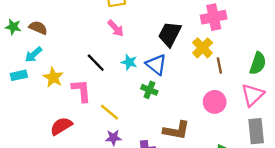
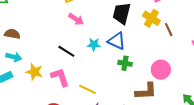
cyan arrow: (33, 55) -> (14, 57), turned -112
green cross: (149, 90) -> (125, 63), moved
pink circle: (215, 102) -> (161, 70), moved

